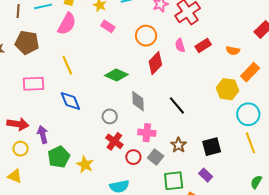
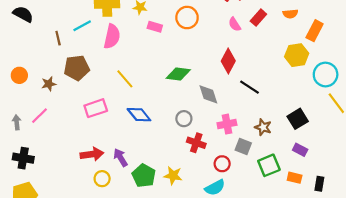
orange circle: (146, 36) -> (187, 18), moved
red diamond: (155, 63) -> (228, 61), moved
red circle: (133, 157) -> (222, 164), moved

